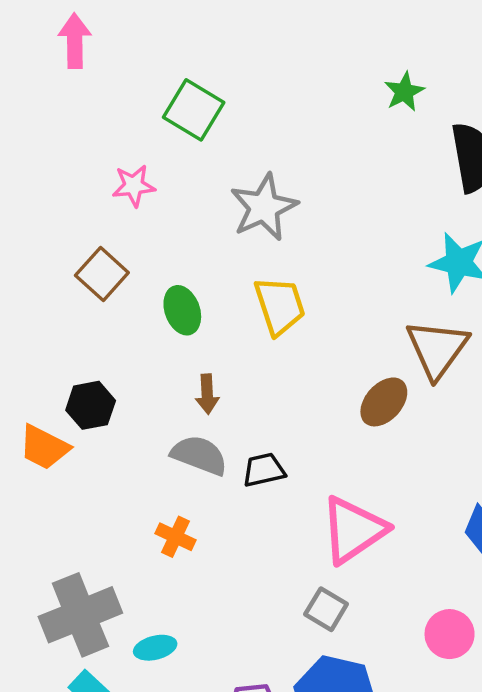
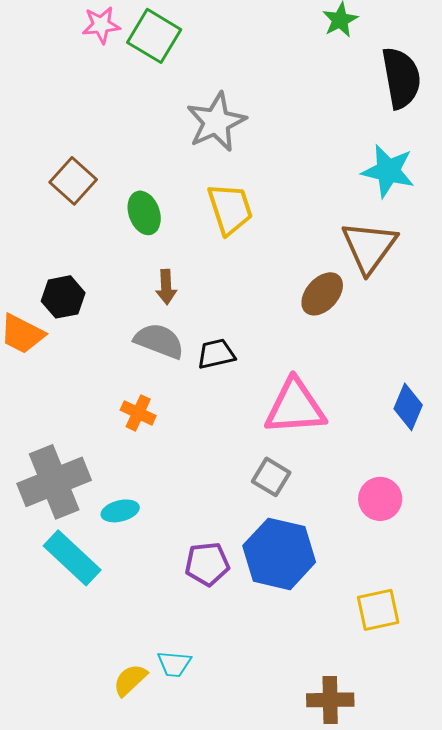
pink star: (134, 186) -> (101, 25), moved
pink triangle: (353, 530) -> (295, 407), turned 30

